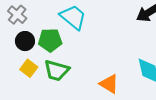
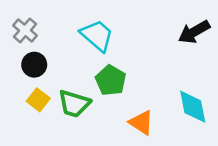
green pentagon: (50, 40) -> (111, 80), moved, turned 30

